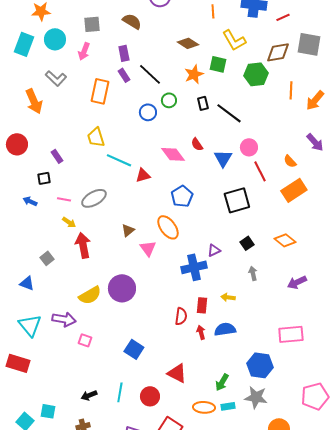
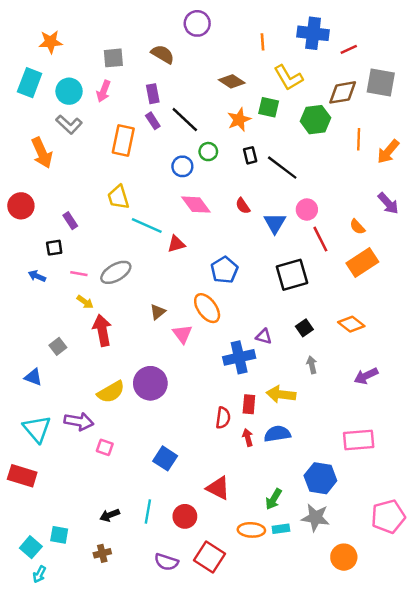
cyan circle: (55, 39) -> (69, 91), moved
pink diamond: (173, 154) -> (196, 205), moved
purple triangle: (214, 250) -> (264, 336), turned 40
yellow arrow: (228, 297) -> (281, 394), size x1.6

